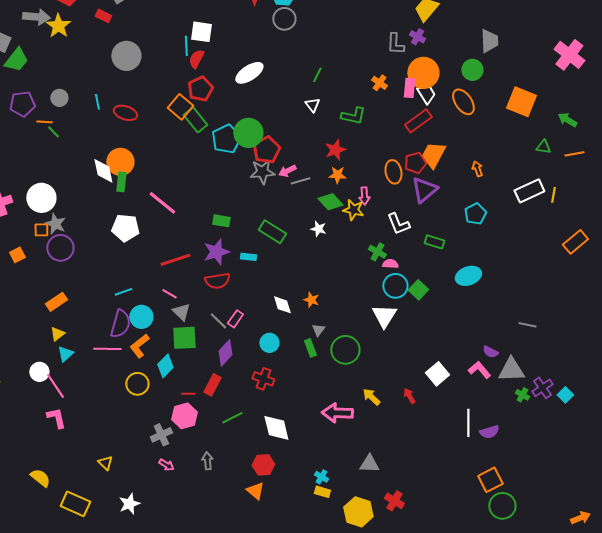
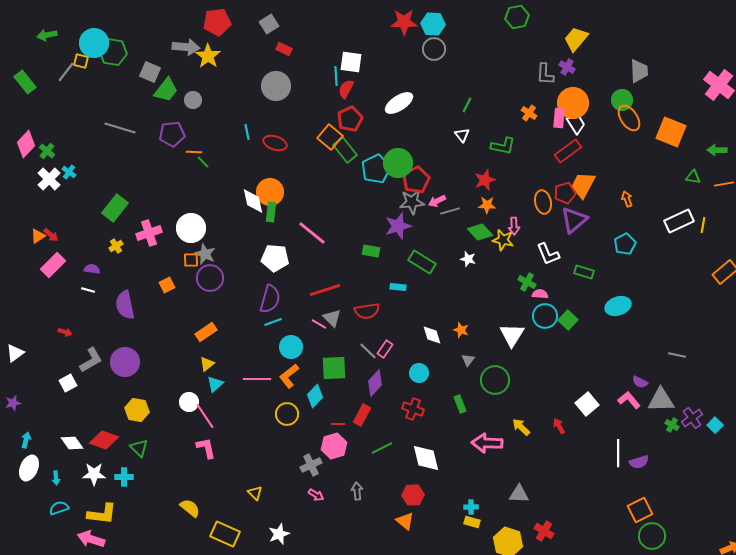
red rectangle: (103, 16) -> (284, 49), moved
gray circle: (59, 98) -> (193, 100), moved
orange ellipse: (463, 102) -> (629, 118), moved
green arrow: (567, 120) -> (717, 150), turned -30
purple star: (216, 252) -> (398, 226), moved
gray triangle: (181, 312) -> (332, 318), moved
white triangle: (384, 316) -> (512, 335), moved
purple semicircle: (120, 324) -> (270, 299), moved
green rectangle: (310, 348) -> (460, 404), moved
cyan cross: (321, 477) -> (471, 507), turned -32

